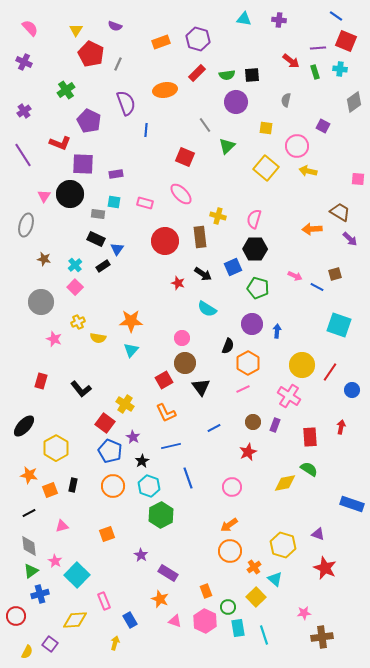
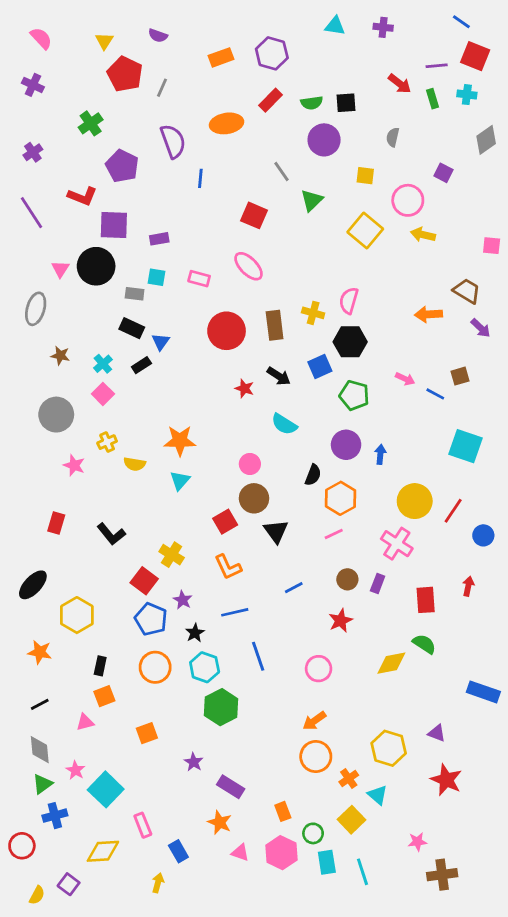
yellow cross: (218, 216) -> (313, 313), moved
orange square: (50, 490) -> (104, 696), moved

